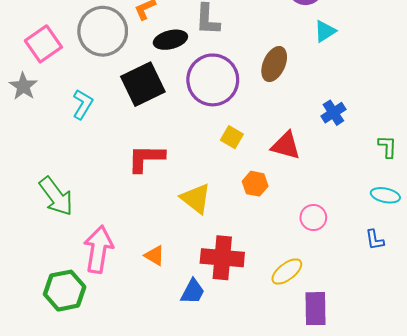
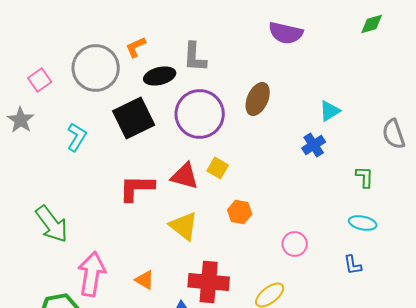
cyan triangle: (325, 31) -> (330, 111), moved
pink square: (43, 44) -> (40, 80), size x0.7
red triangle: (286, 146) -> (185, 176), moved

